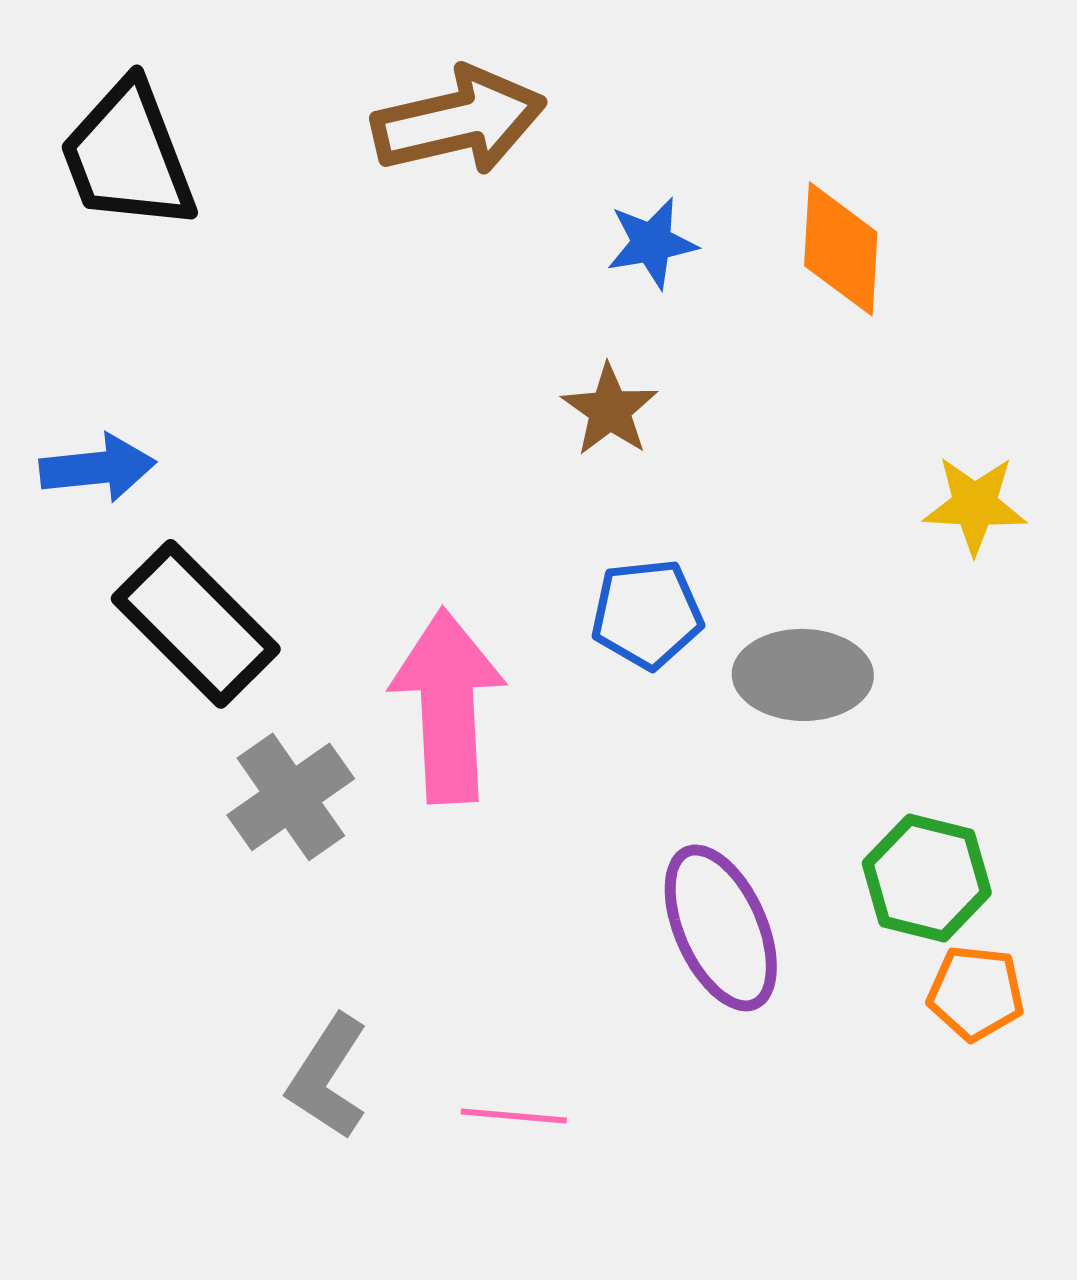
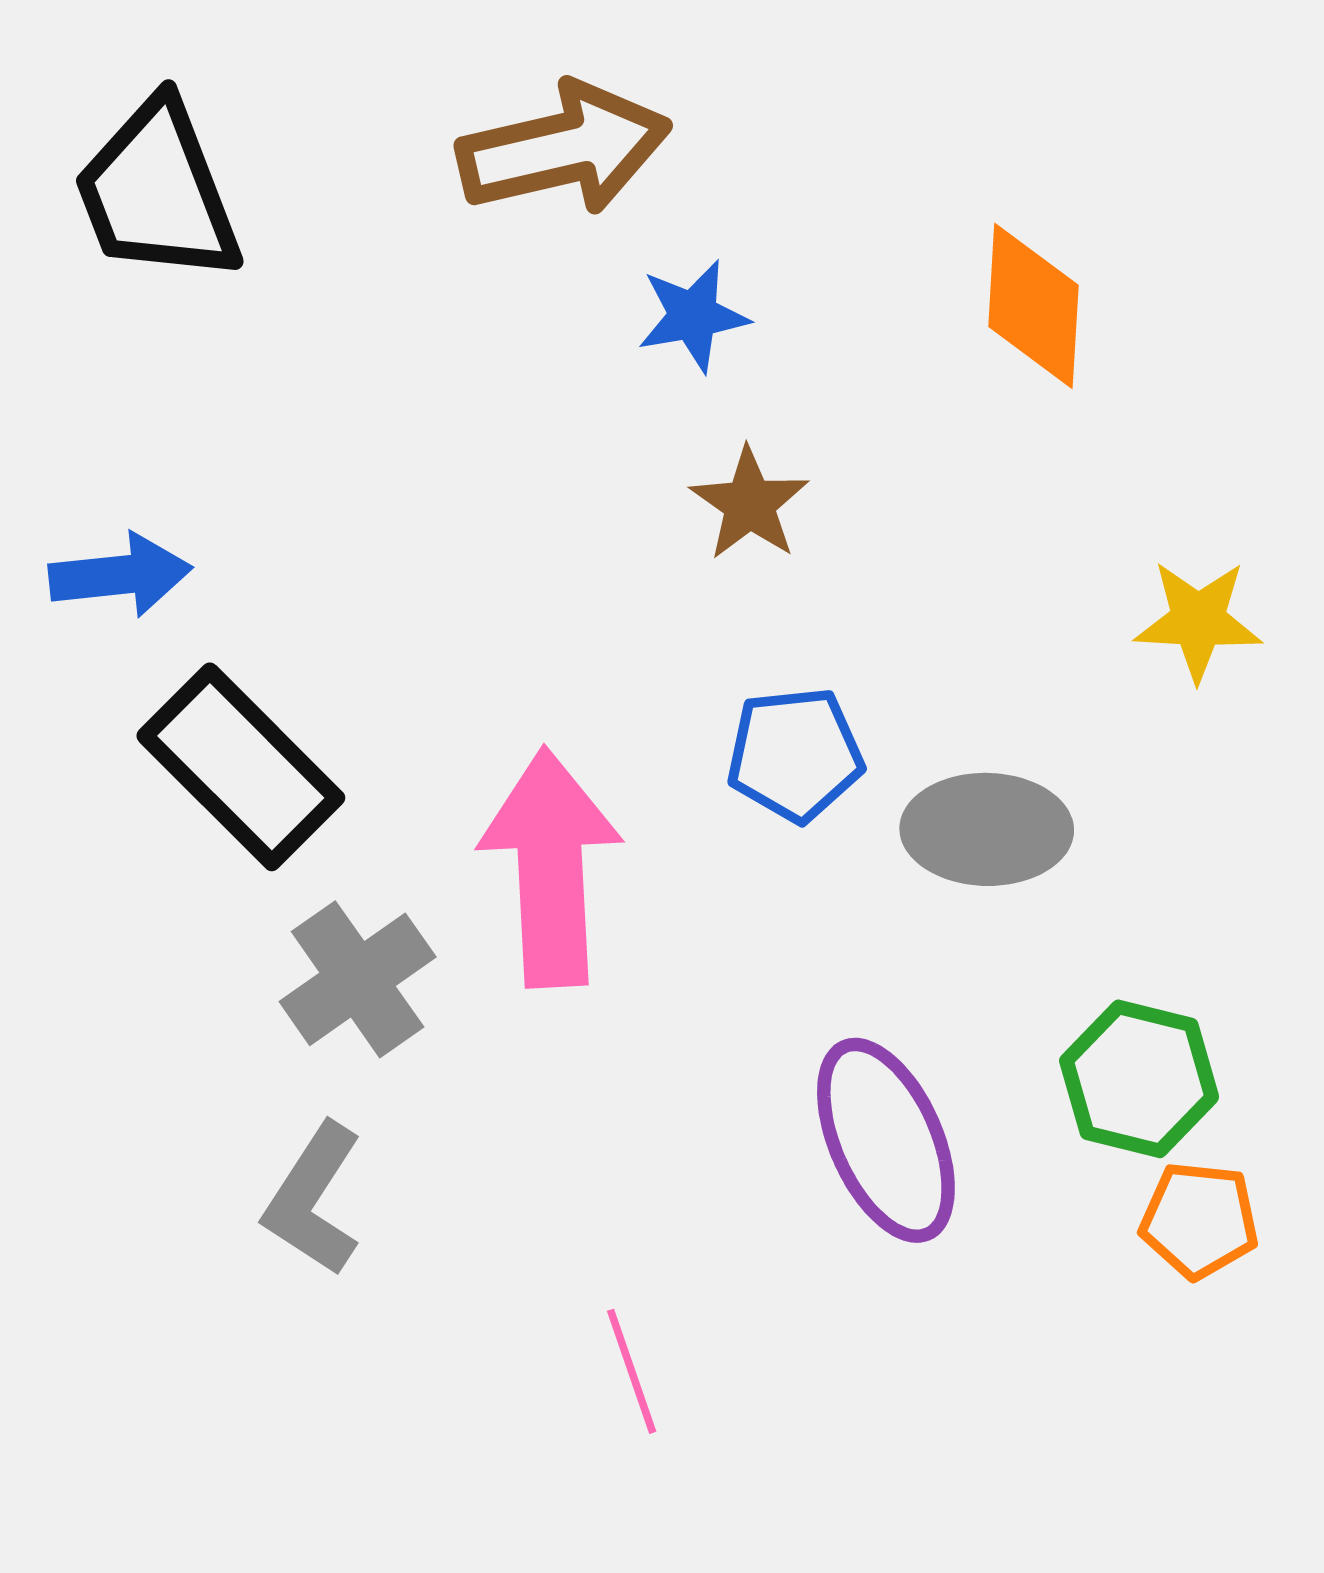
blue star: (652, 243) -> (693, 316), moved
gray L-shape: (328, 1077) -> (313, 1199), moved
pink line: (514, 1116) -> (632, 1371), turned 66

